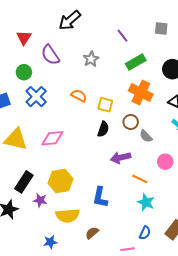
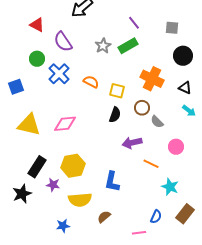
gray square: (161, 28) -> (172, 28), moved
red triangle: (24, 38) -> (37, 25), turned -35
green rectangle: (136, 62) -> (128, 46), moved
blue cross: (36, 97) -> (59, 74), moved
cyan star: (146, 202) -> (170, 187), moved

